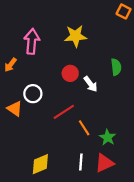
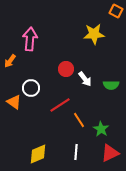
yellow star: (76, 36) -> (94, 34), moved
green semicircle: (116, 67) -> (111, 85), moved, turned 98
red triangle: (104, 163) -> (110, 153), moved

